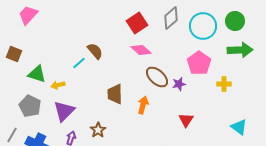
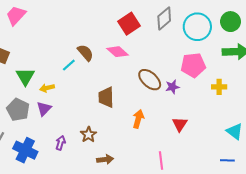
pink diamond: (141, 50) -> (118, 52), moved
pink pentagon: (199, 63) -> (193, 65), turned 30
green triangle: (37, 74) -> (25, 77), turned 42
orange arrow: (143, 105) -> (138, 119), moved
purple triangle: (64, 111) -> (44, 109), moved, size x0.7

